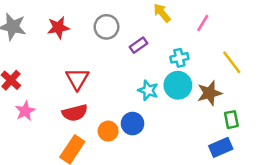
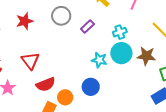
red triangle: (77, 79) -> (30, 61), moved
brown star: (209, 93) -> (146, 56), turned 30
orange circle: (108, 131) -> (65, 97), moved

